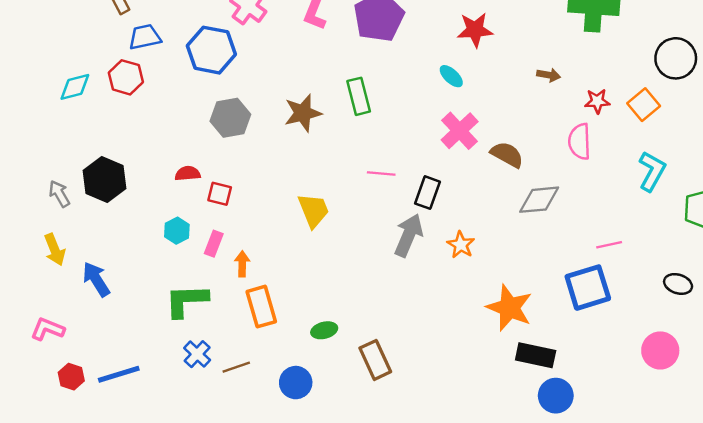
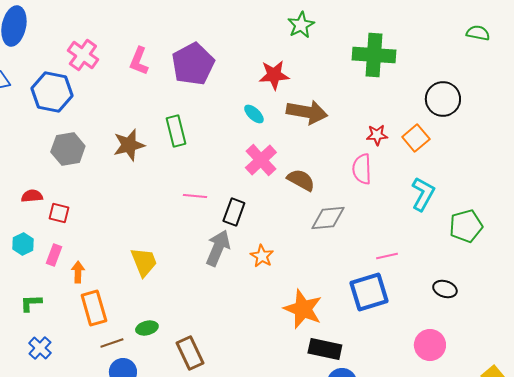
brown arrow: (549, 75) -> (307, 112), moved, size x2.0
yellow trapezoid: (314, 210) -> (144, 262), moved
green L-shape: (186, 301) -> (31, 303), size x0.6
brown line: (236, 367) -> (112, 343), moved

